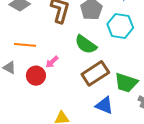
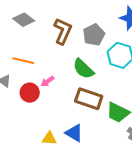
brown rectangle: (95, 73) -> (89, 99), turned 44
blue triangle: (104, 105) -> (74, 133), moved

